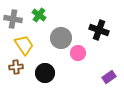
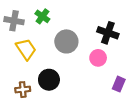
pink circle: (78, 53) -> (98, 58), moved
brown cross: (16, 67) -> (23, 90), moved
purple rectangle: (109, 77) -> (119, 84), turned -32

